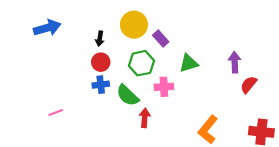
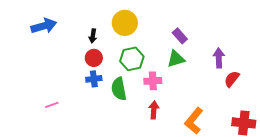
purple rectangle: (161, 39) -> (180, 36), moved
green semicircle: (128, 95) -> (119, 89), turned 35
red arrow: (145, 118) -> (154, 110), moved

